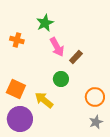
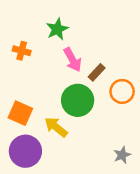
green circle: (61, 79) -> (78, 100), size x1.6
orange circle: (95, 97) -> (122, 91), moved

